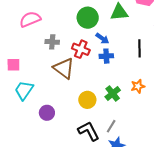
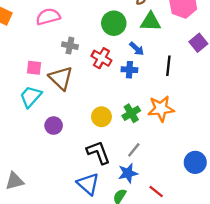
blue arrow: (102, 38) -> (137, 49), moved
pink square: (13, 65) -> (34, 68), moved
brown triangle: (64, 68) -> (61, 78), moved
orange star: (138, 86) -> (161, 109), size x1.6
gray line: (111, 126) -> (134, 150), moved

